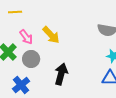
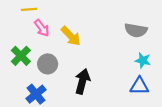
pink arrow: (26, 37) -> (42, 28), moved

